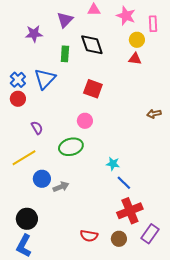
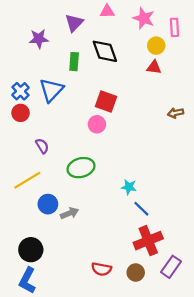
brown arrow: (154, 114) -> (176, 113), moved
pink circle: (85, 121) -> (97, 124), moved

